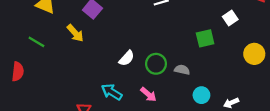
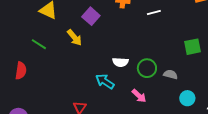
white semicircle: (127, 58) -> (120, 62), turned 49
cyan arrow: (112, 92) -> (105, 81), moved

